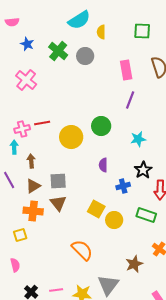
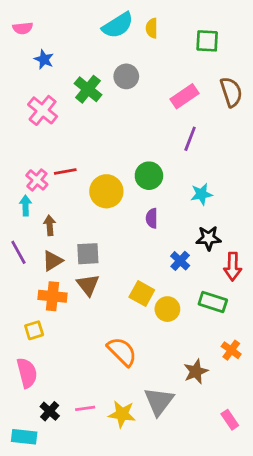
yellow semicircle: (101, 32) -> (152, 28), moved
green cross: (58, 51) -> (88, 89), moved
pink rectangle: (126, 70) -> (184, 96), turned 66
pink cross: (22, 129) -> (37, 180), turned -35
purple semicircle: (103, 165) -> (152, 218), moved
black star: (143, 170) -> (209, 238), turned 30
blue cross: (123, 186) -> (180, 261), turned -32
pink semicircle: (15, 265) -> (27, 373), size x1.5

